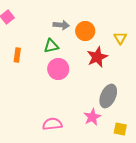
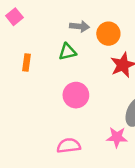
pink circle: (58, 69) -> (76, 95), moved
pink star: (92, 117) -> (117, 137), turned 30

